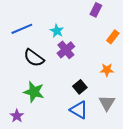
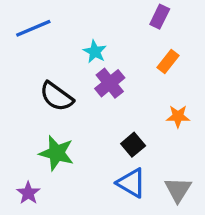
blue line: (22, 29) -> (33, 28), moved
orange rectangle: (113, 37) -> (168, 62), moved
gray triangle: (107, 103) -> (178, 190), moved

